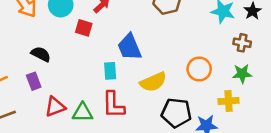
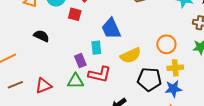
purple rectangle: (34, 81) -> (80, 61), moved
yellow cross: (229, 101) -> (175, 68), moved
red L-shape: (113, 105) -> (100, 74), turned -75
red triangle: (55, 107) -> (44, 86), moved

